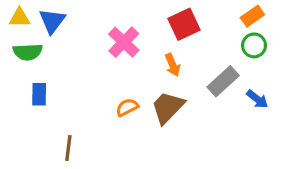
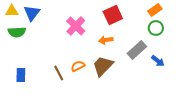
orange arrow: (173, 65) -> (106, 40), turned 104
blue rectangle: (39, 94) -> (21, 75), moved
brown line: (68, 148) -> (59, 73), moved, turned -35

